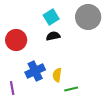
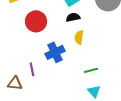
yellow semicircle: (57, 75) -> (79, 37), moved

